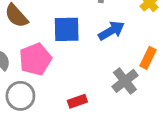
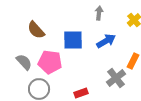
pink pentagon: (35, 59) -> (50, 62), turned 30

